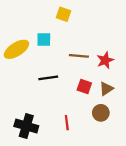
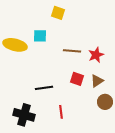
yellow ellipse: (16, 49) -> (15, 45), turned 45
black line: (48, 78) -> (44, 88), moved
brown circle: (101, 113) -> (105, 102), moved

